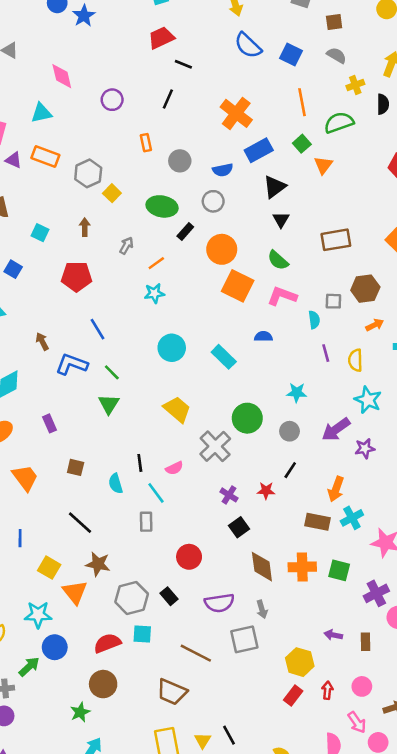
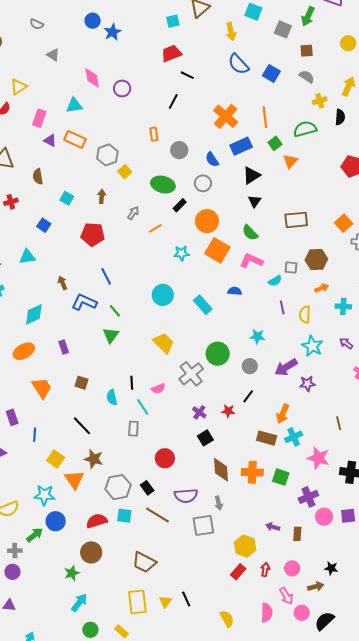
purple circle: (112, 100) -> (122, 88), moved
orange line: (302, 102) -> (265, 117), moved
blue semicircle: (223, 170) -> (212, 160), turned 63
cyan star: (154, 293) -> (181, 253), moved
cyan semicircle: (314, 320) -> (275, 281), turned 64
brown line: (196, 653) -> (157, 515), moved

